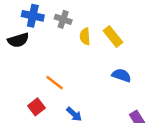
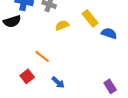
yellow semicircle: (85, 36) -> (62, 25), moved, turned 72
blue semicircle: (121, 75) -> (109, 33), moved

